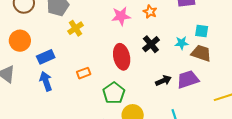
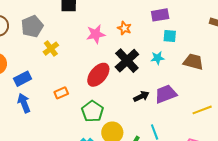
cyan square: (202, 31) -> (170, 36), moved
black cross: (151, 44) -> (127, 61), size x1.4
brown trapezoid: (201, 53) -> (193, 62), moved
red ellipse: (122, 57) -> (98, 75), turned 55

